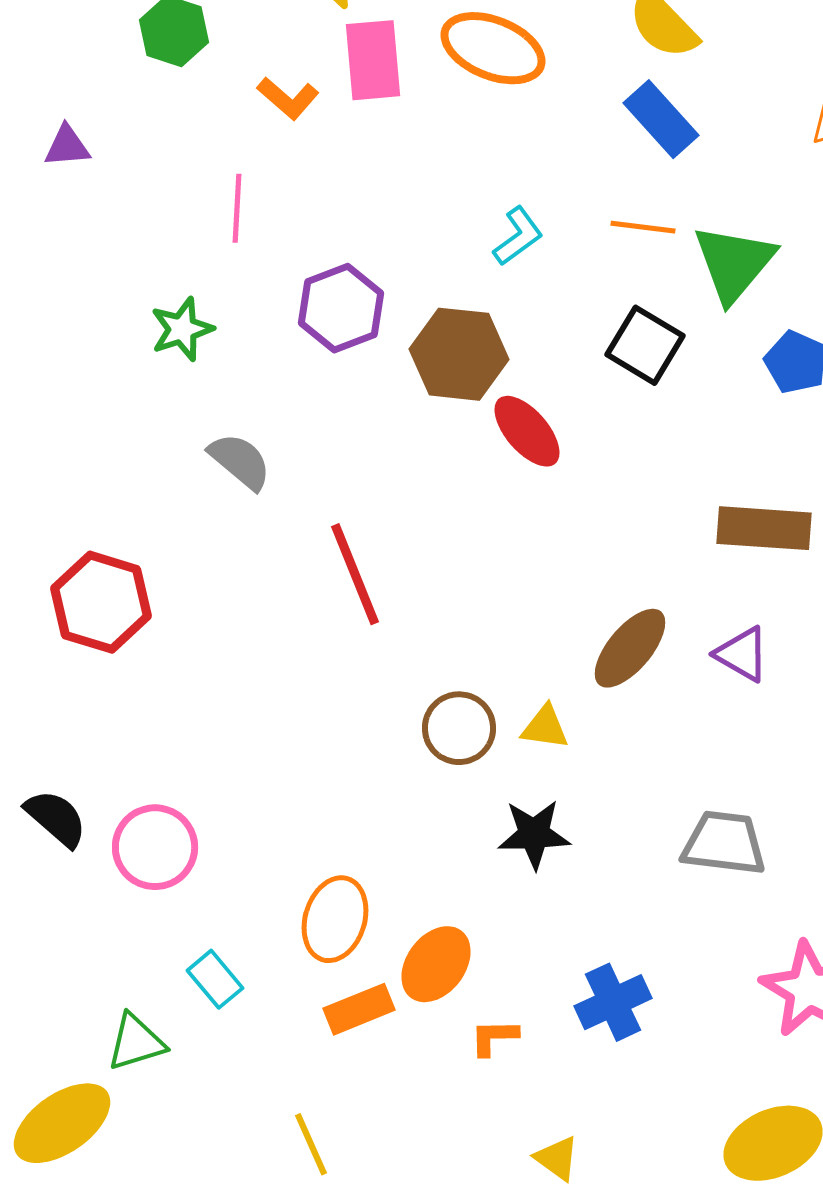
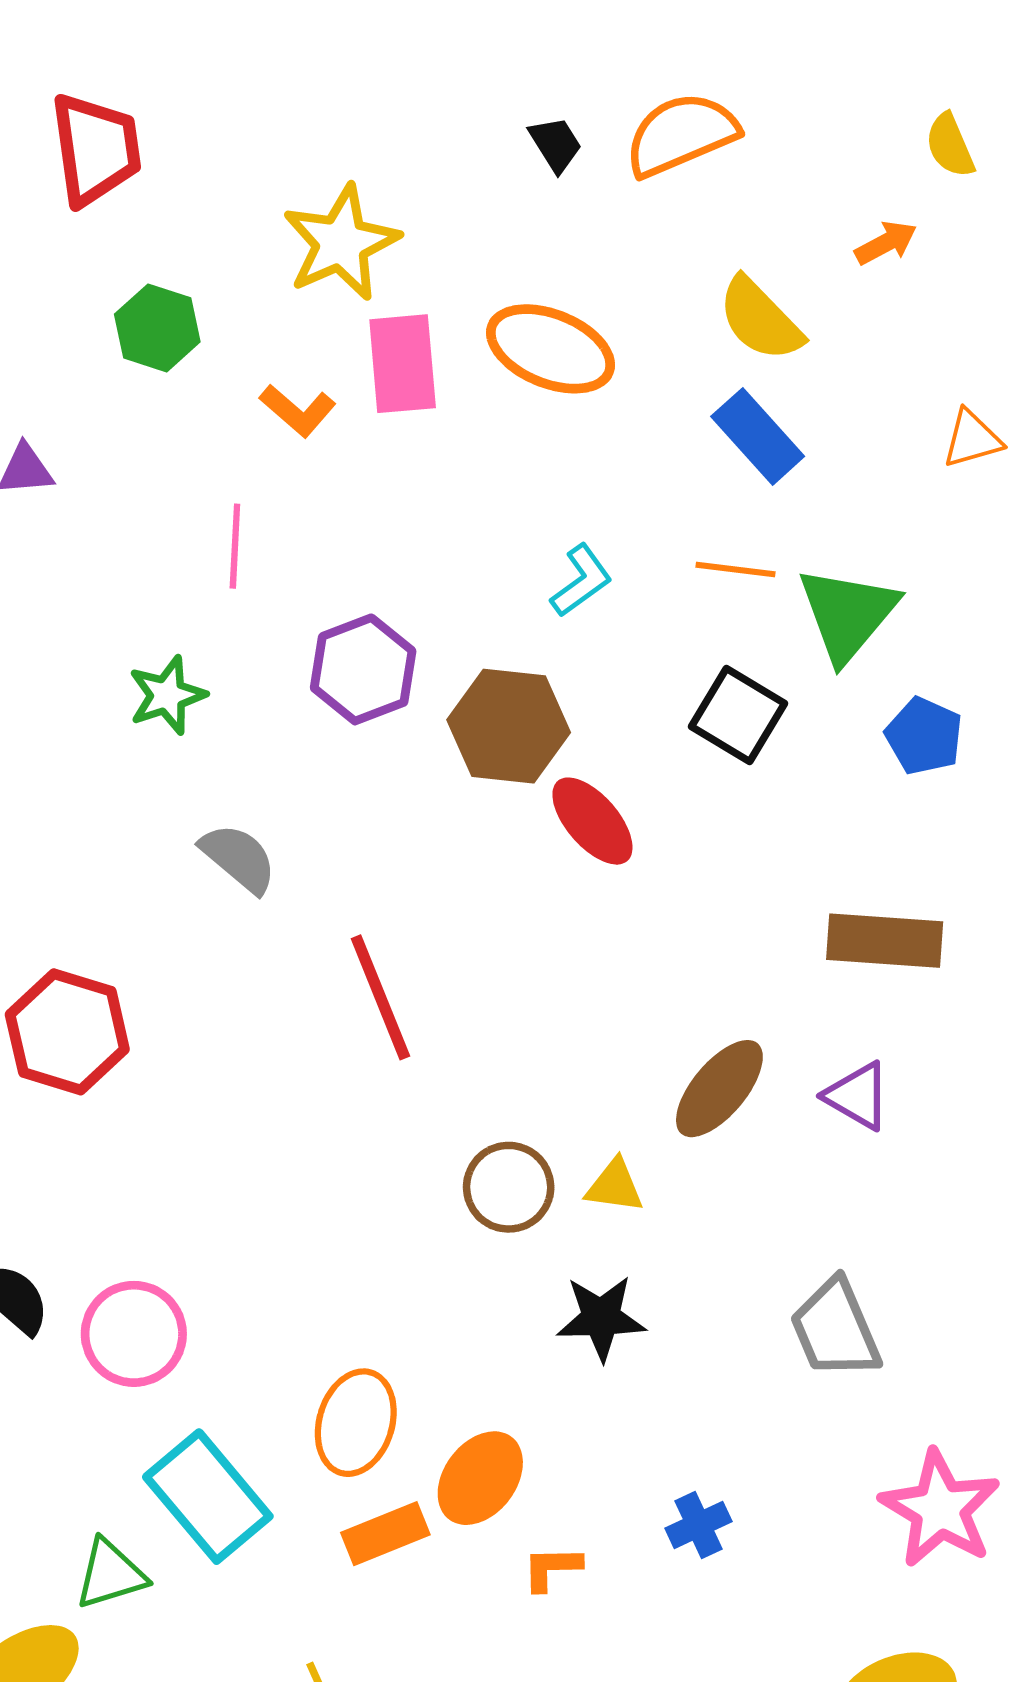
gray trapezoid: (724, 843) -> (835, 1329), turned -120
cyan rectangle: (215, 979) -> (208, 1497), size x1.8
blue cross: (613, 1002) -> (698, 1525), size x0.7

